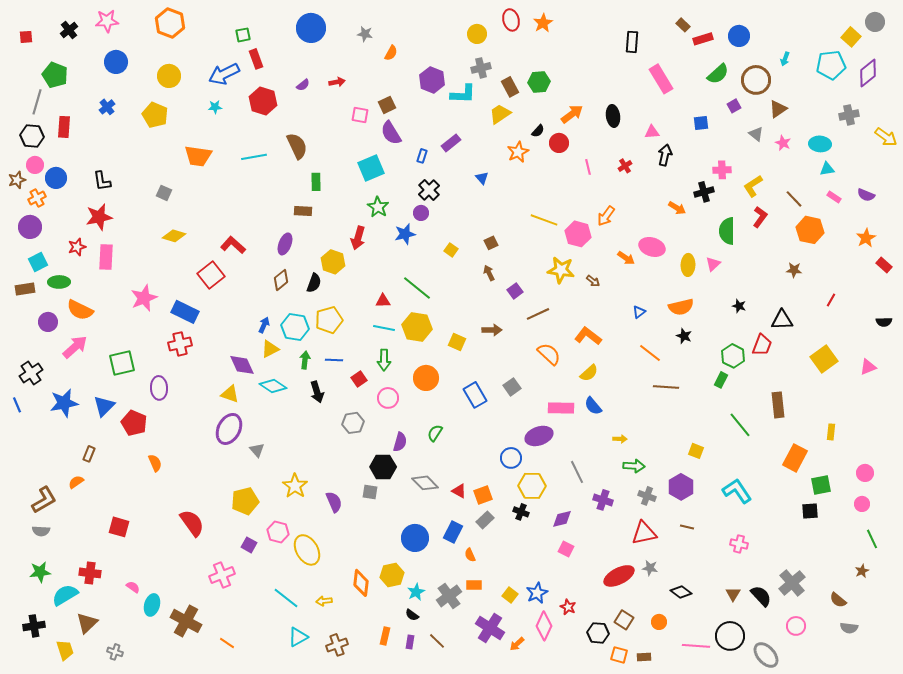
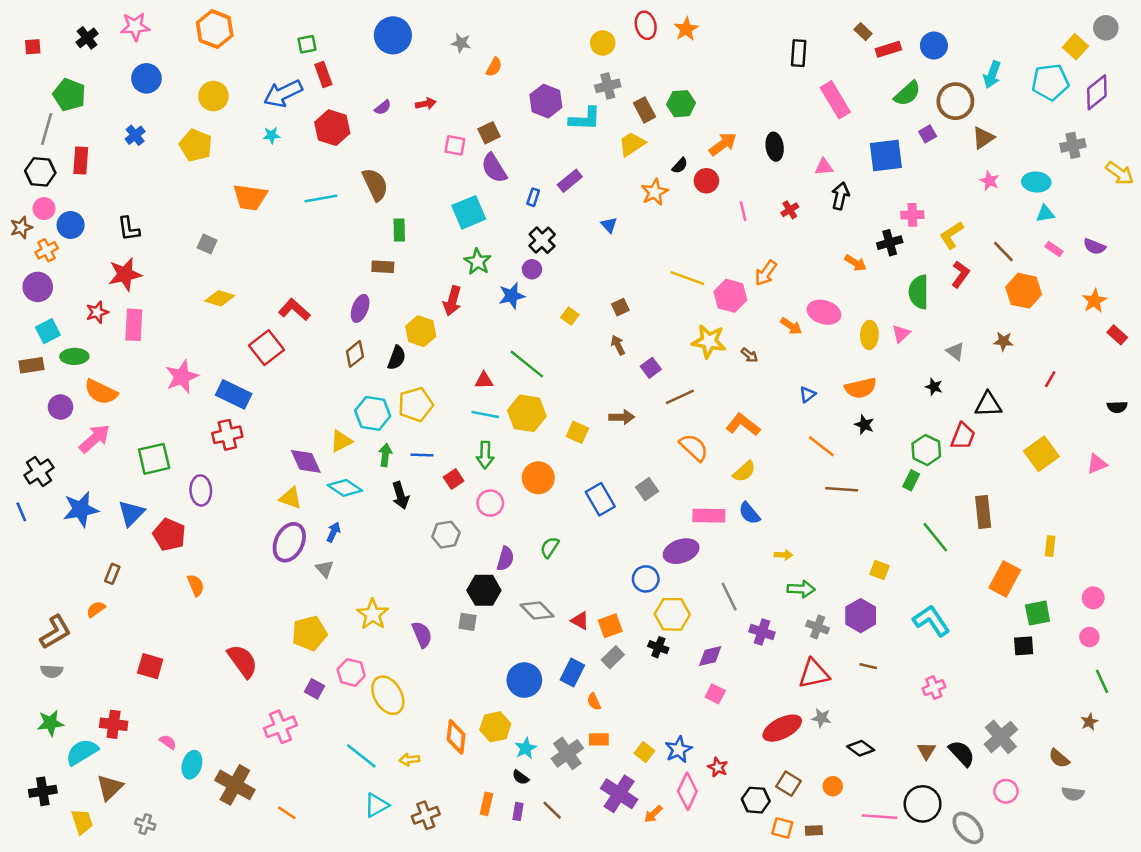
cyan arrow: (785, 59) -> (992, 75), size x1.5
blue square: (701, 123) -> (886, 155), size x1.8
gray triangle: (756, 134) -> (955, 351), moved
blue arrow: (264, 325) -> (334, 532), moved
pink cross: (739, 544) -> (934, 688), turned -36

